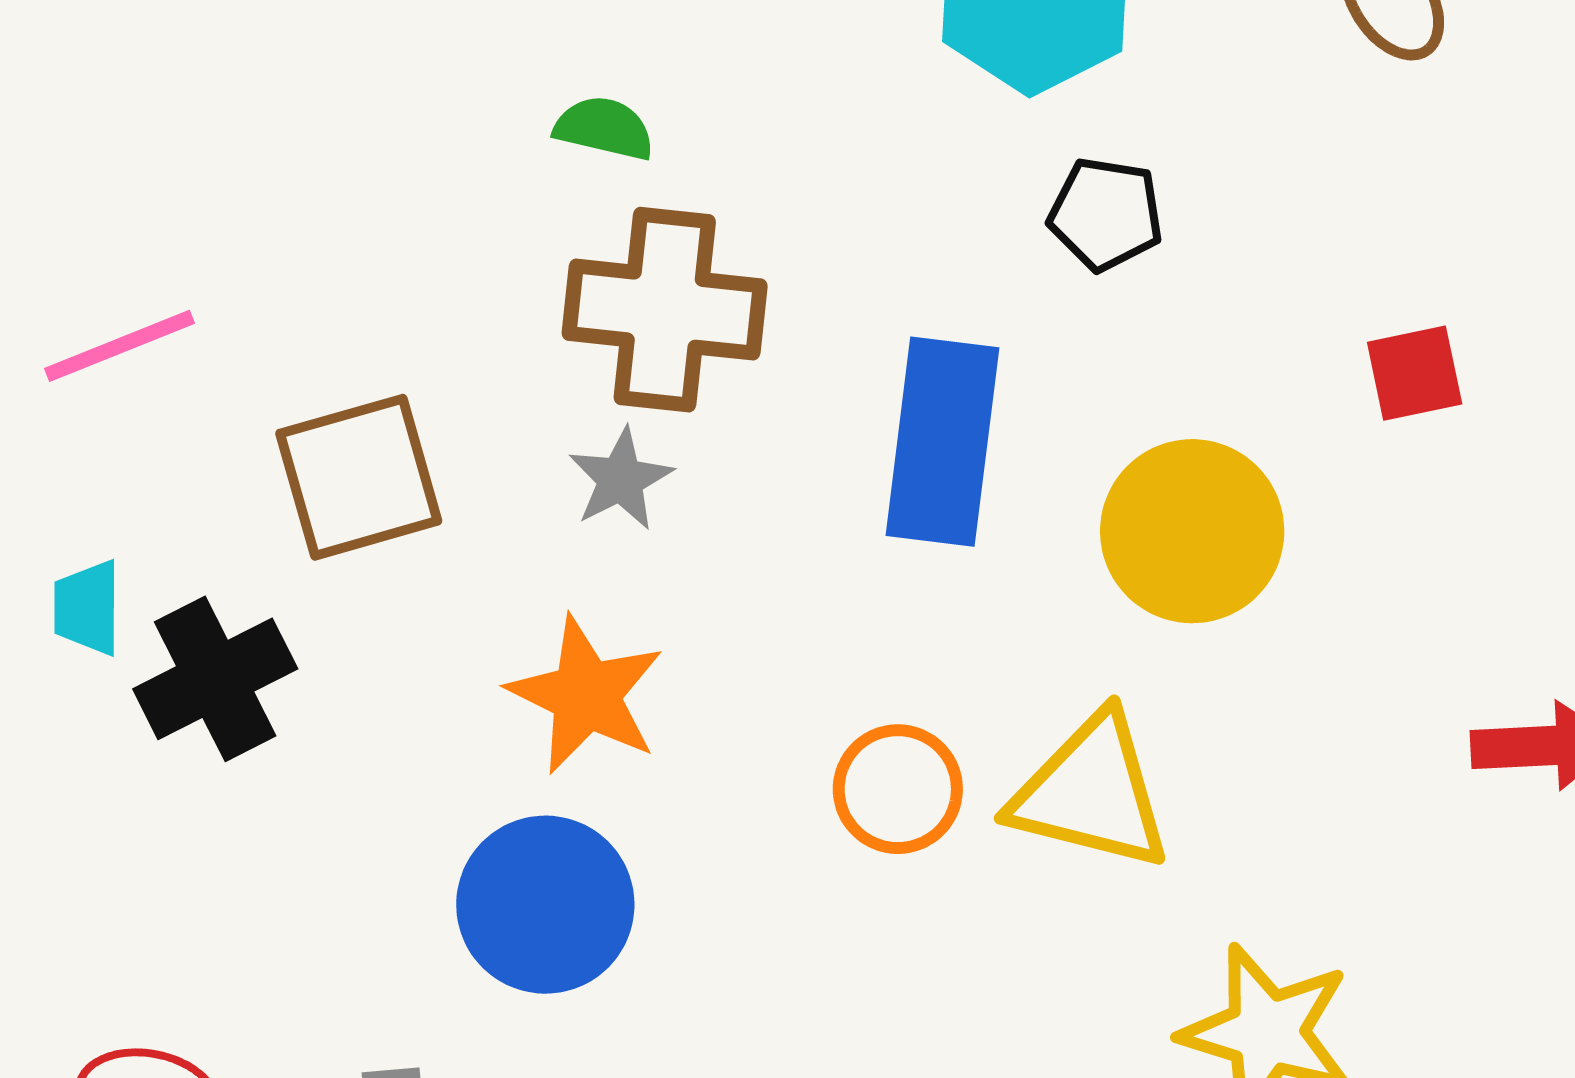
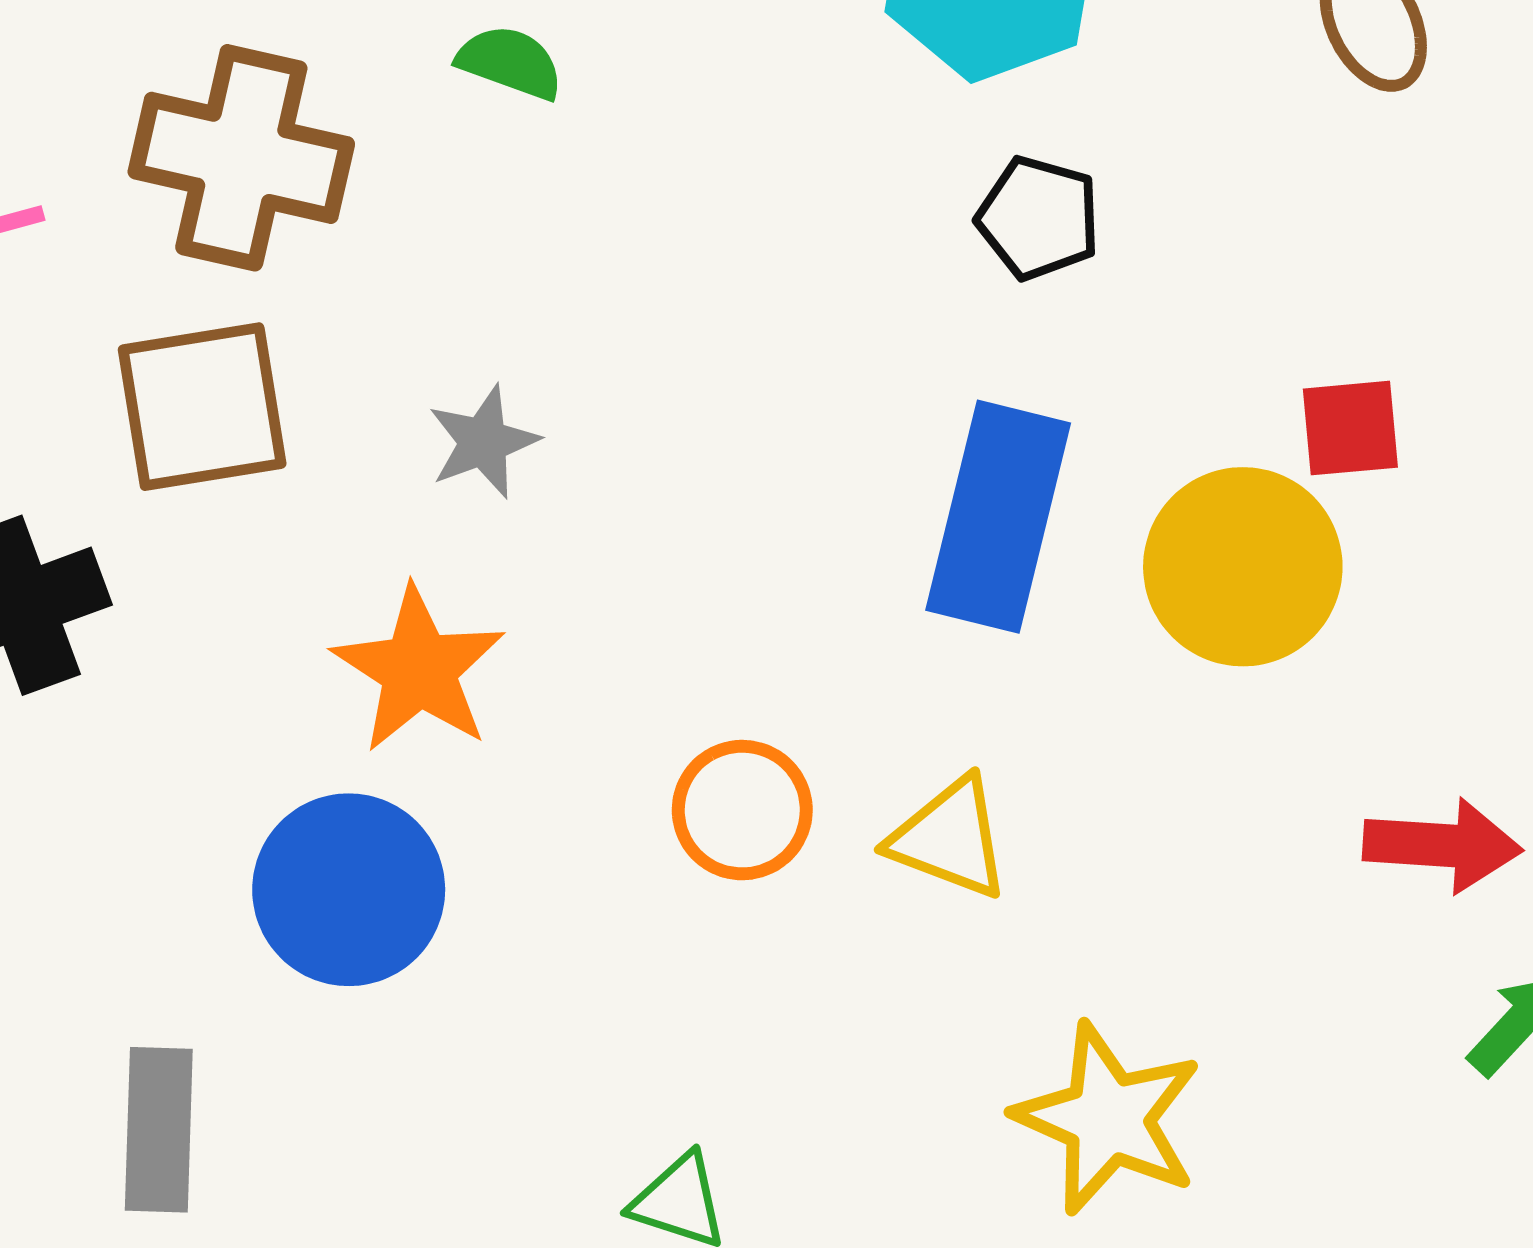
brown cross: (665, 310) -> (241, 158), moved
blue rectangle: (942, 442) -> (998, 517), moved
yellow circle: (1192, 531) -> (1243, 567), moved
yellow triangle: (1091, 793) -> (950, 838), size x0.7

